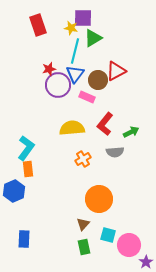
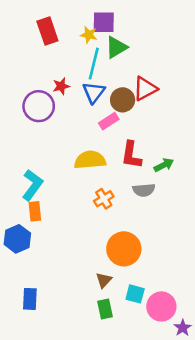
purple circle: (58, 85) -> (39, 106), moved
pink rectangle: (87, 97) -> (109, 121), turned -56
red L-shape: (105, 124) -> (131, 155), turned -30

